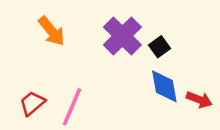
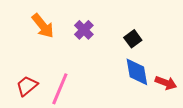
purple cross: (122, 36) -> (84, 30), moved, size x0.6

